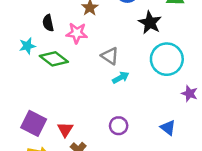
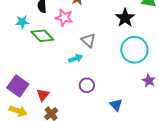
cyan arrow: (121, 78) -> (76, 58), moved
purple circle: (119, 126) -> (87, 85), moved
blue triangle: (168, 128) -> (116, 105), moved

